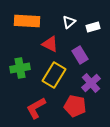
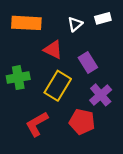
white rectangle: (93, 27) -> (103, 18), moved

